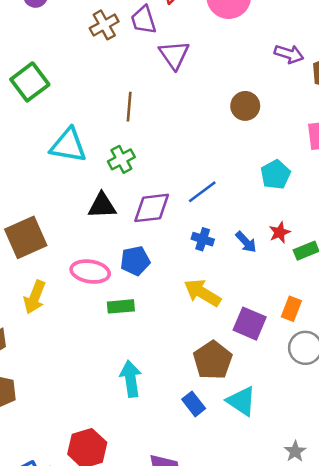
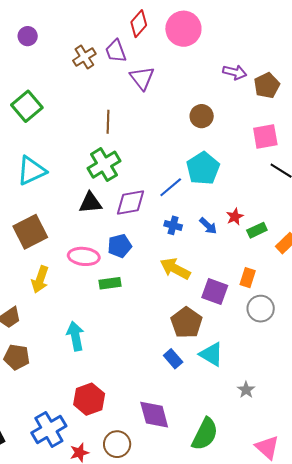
cyan triangle: (68, 145) -> (31, 171), moved, turned -32
green cross: (121, 159) -> (104, 165), size x1.5
cyan pentagon: (275, 175) -> (203, 168), moved, size x1.4
cyan arrow: (131, 379) -> (75, 336), moved
gray star: (295, 451) -> (246, 390), moved

